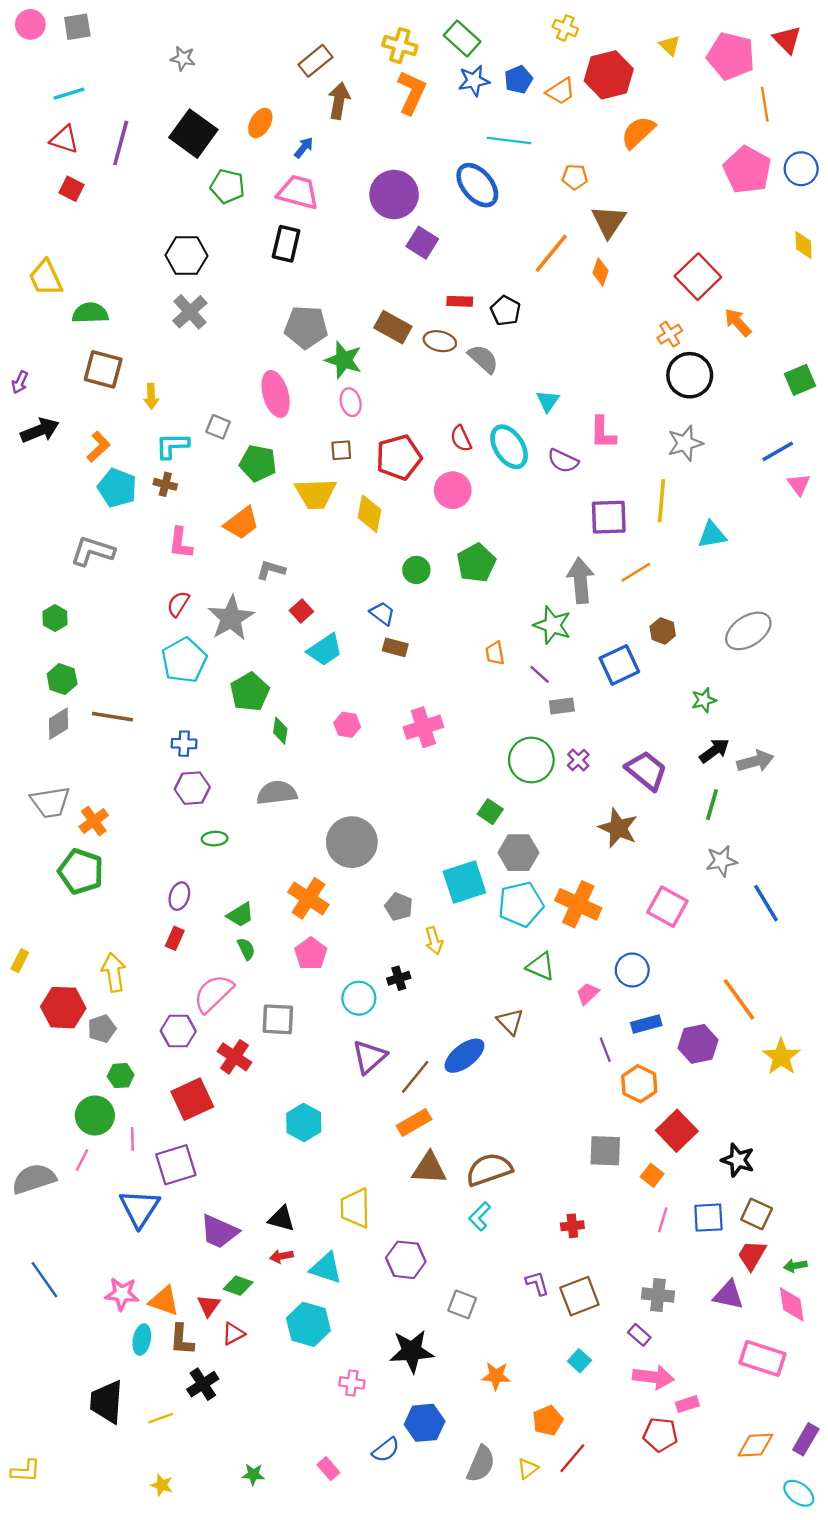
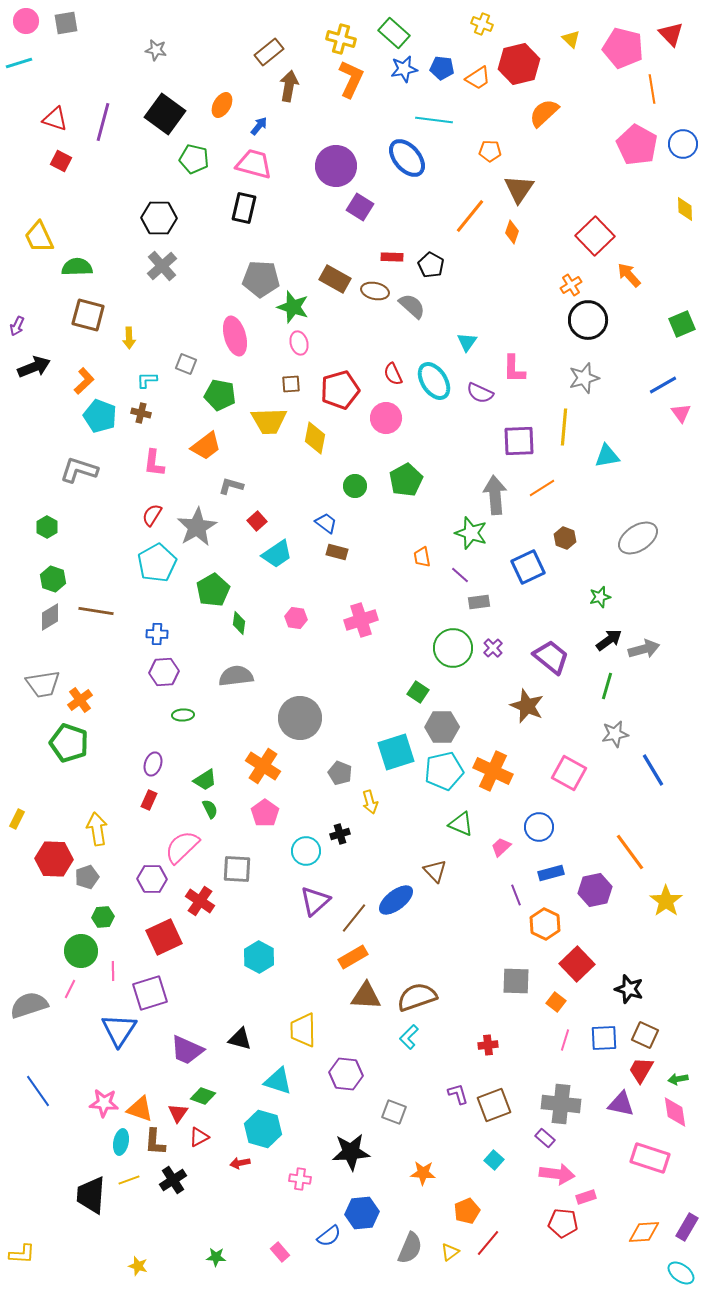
blue pentagon: (518, 80) -> (442, 68), turned 30
cyan line: (69, 94) -> (19, 63), moved
cyan L-shape: (172, 446) -> (147, 380), size x0.7
red arrow: (281, 1256) -> (240, 1163), moved
gray cross: (658, 1295) -> (561, 1104), size x1.4
yellow line: (161, 1418) -> (129, 1180), moved

